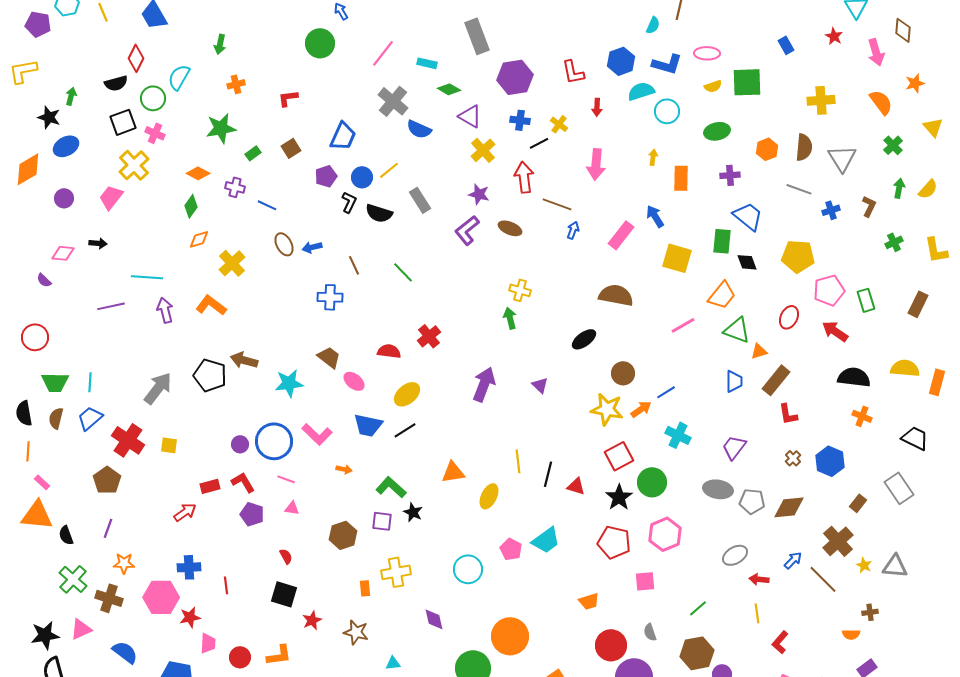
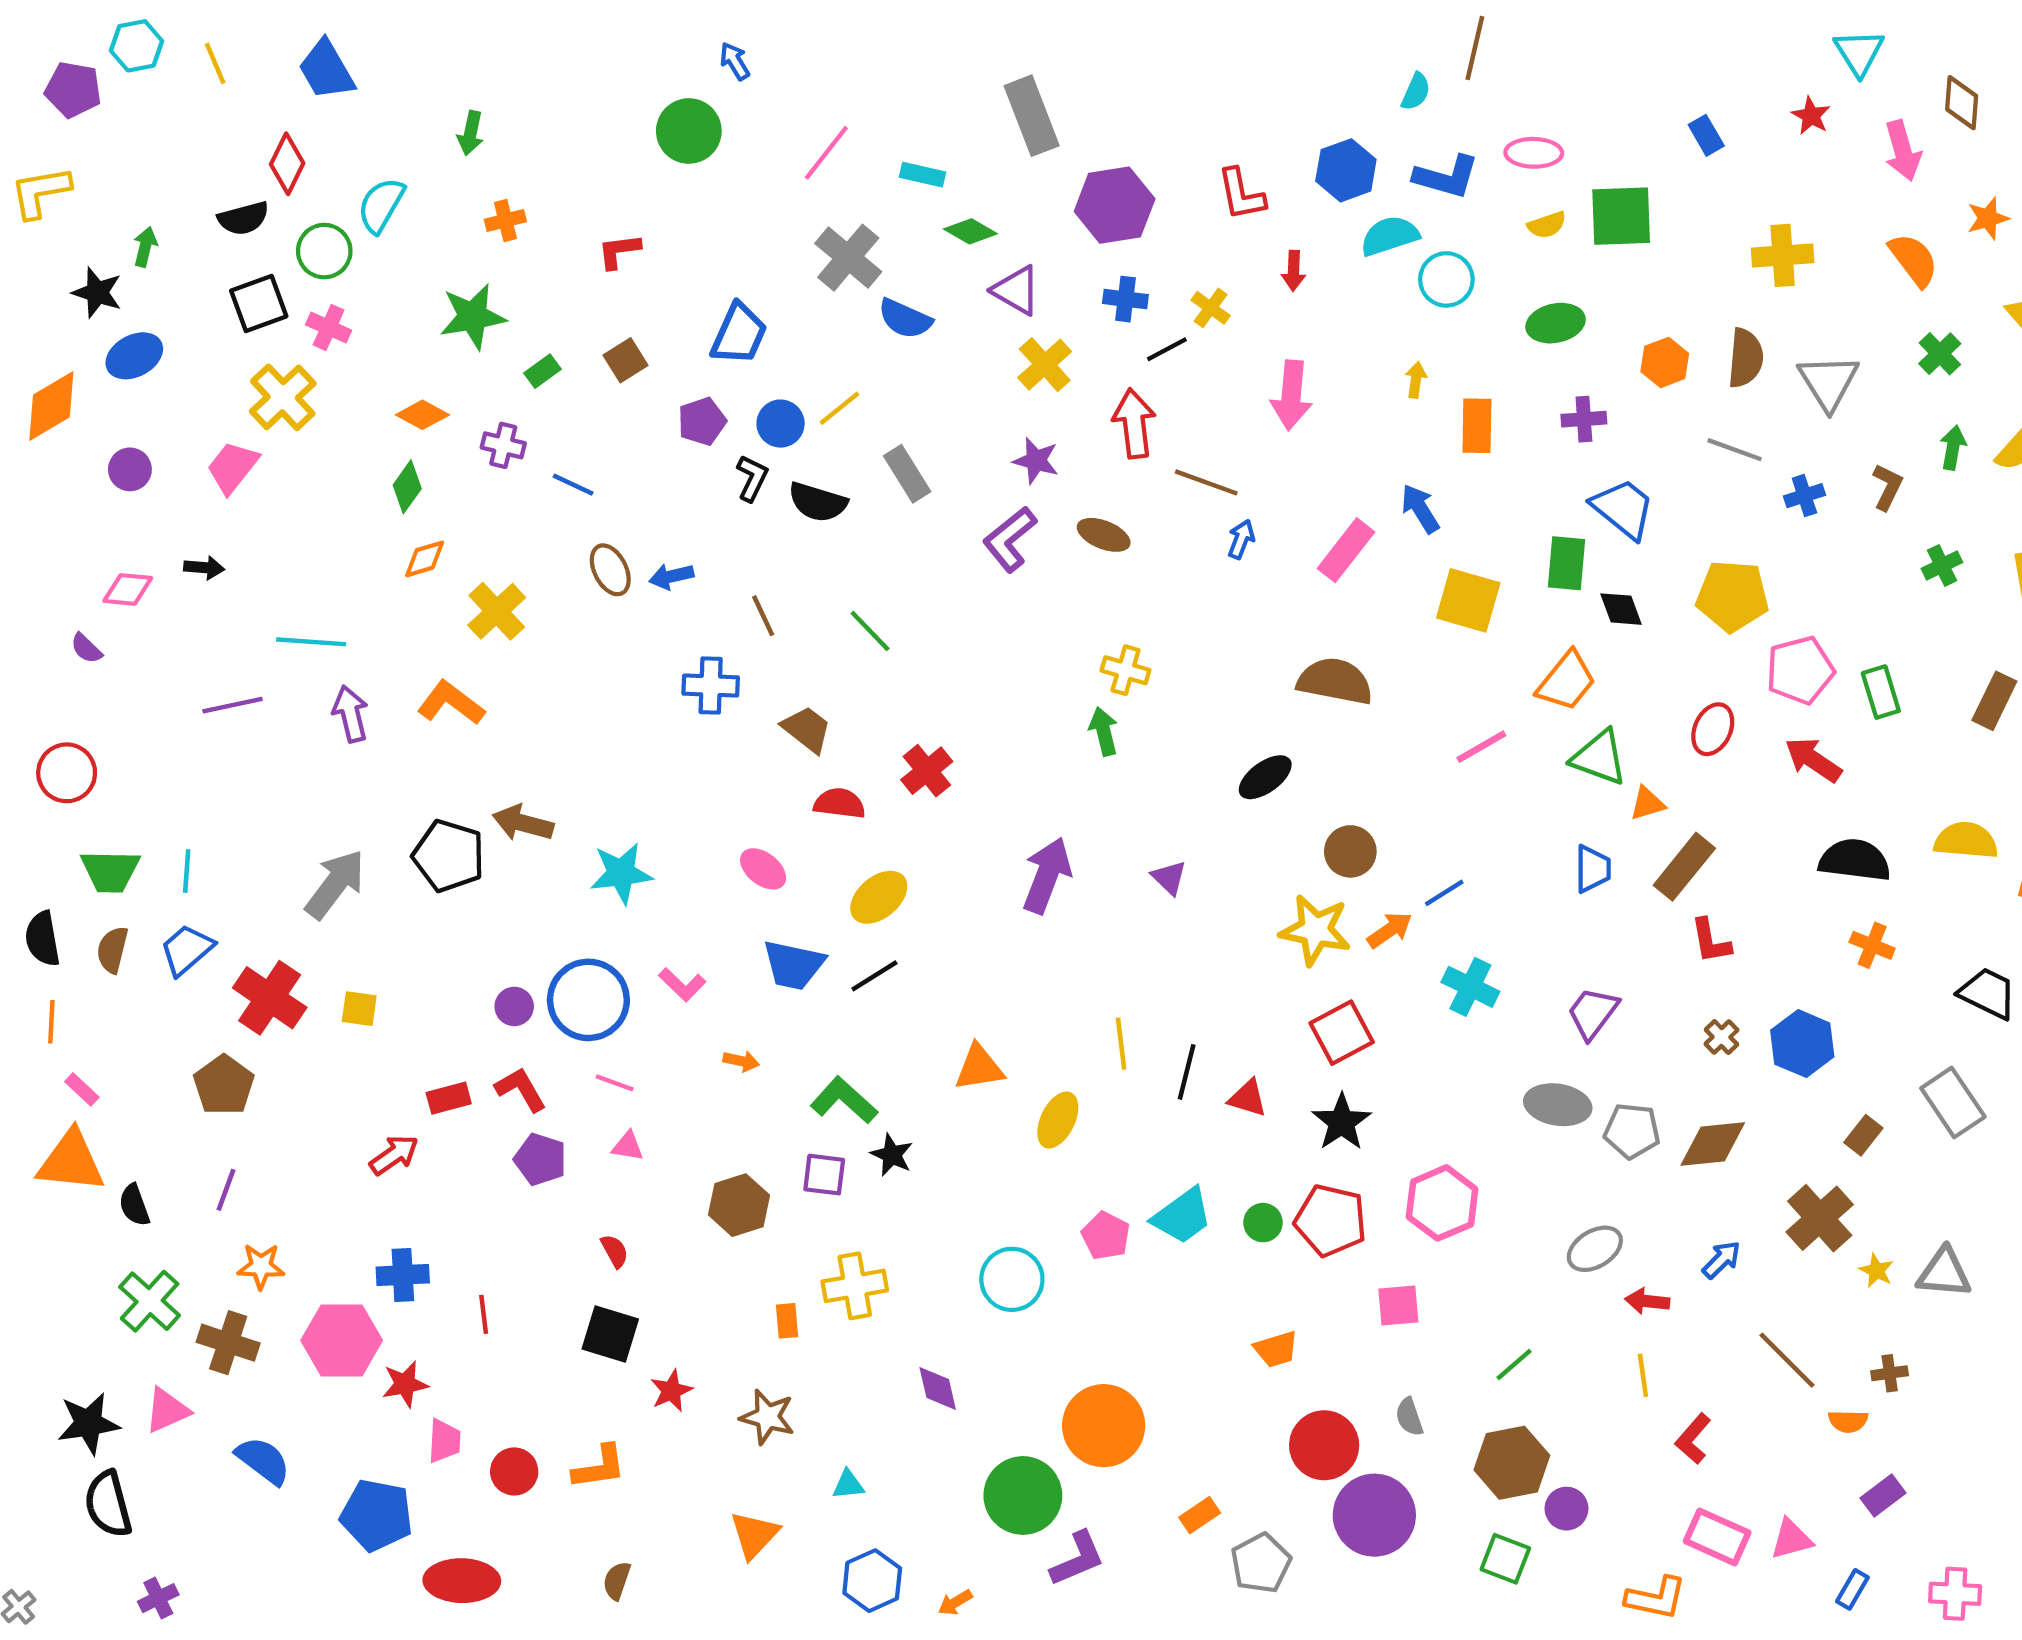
brown trapezoid: (329, 357) -> (807, 729), moved
pink L-shape: (317, 434) -> (682, 985), size x0.7
green circle: (652, 482) -> (1263, 1223), moved, size x0.6
brown line: (823, 579) -> (1787, 1360), moved

